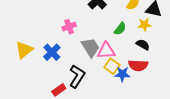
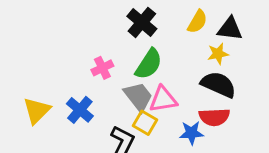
green semicircle: (120, 29) -> (149, 64), moved, size x1.5
black semicircle: (143, 45) -> (218, 85), size x1.6
yellow square: (112, 66) -> (145, 123), moved

